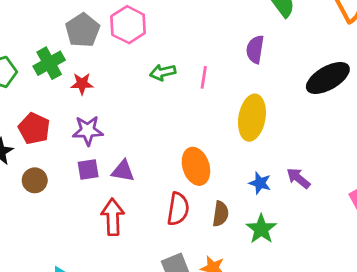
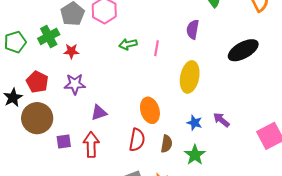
purple square: (88, 169) -> (64, 141), moved
purple triangle: (123, 171) -> (99, 113), turned -30
brown circle: (35, 180) -> (37, 118), size x1.8

